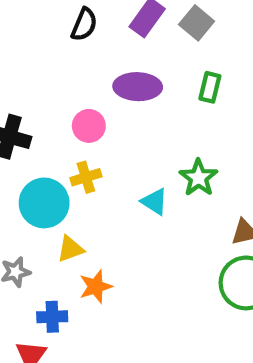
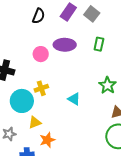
pink circle: (89, 126) -> (41, 54), moved
green star: (198, 178) -> (108, 85), moved

